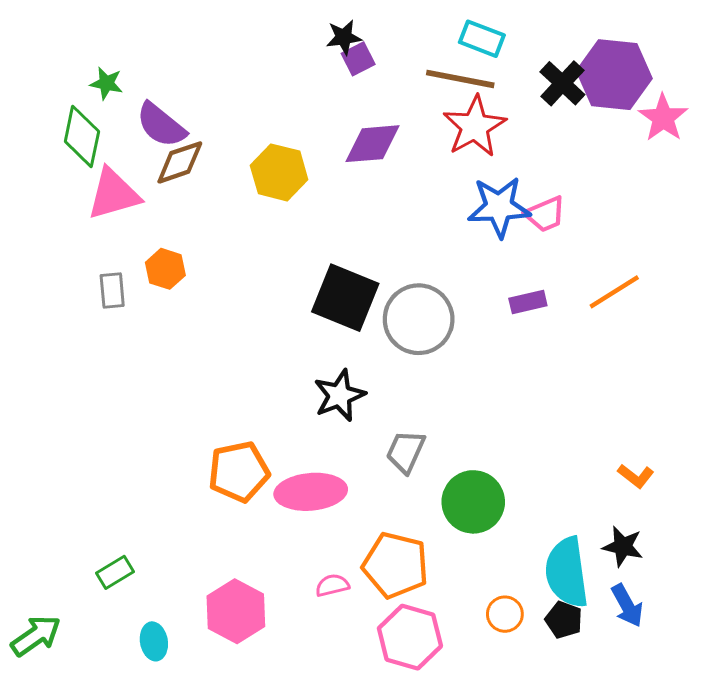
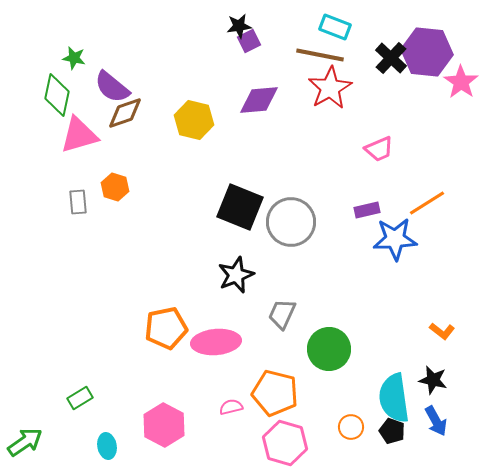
blue star: (499, 207) -> (395, 239), moved

